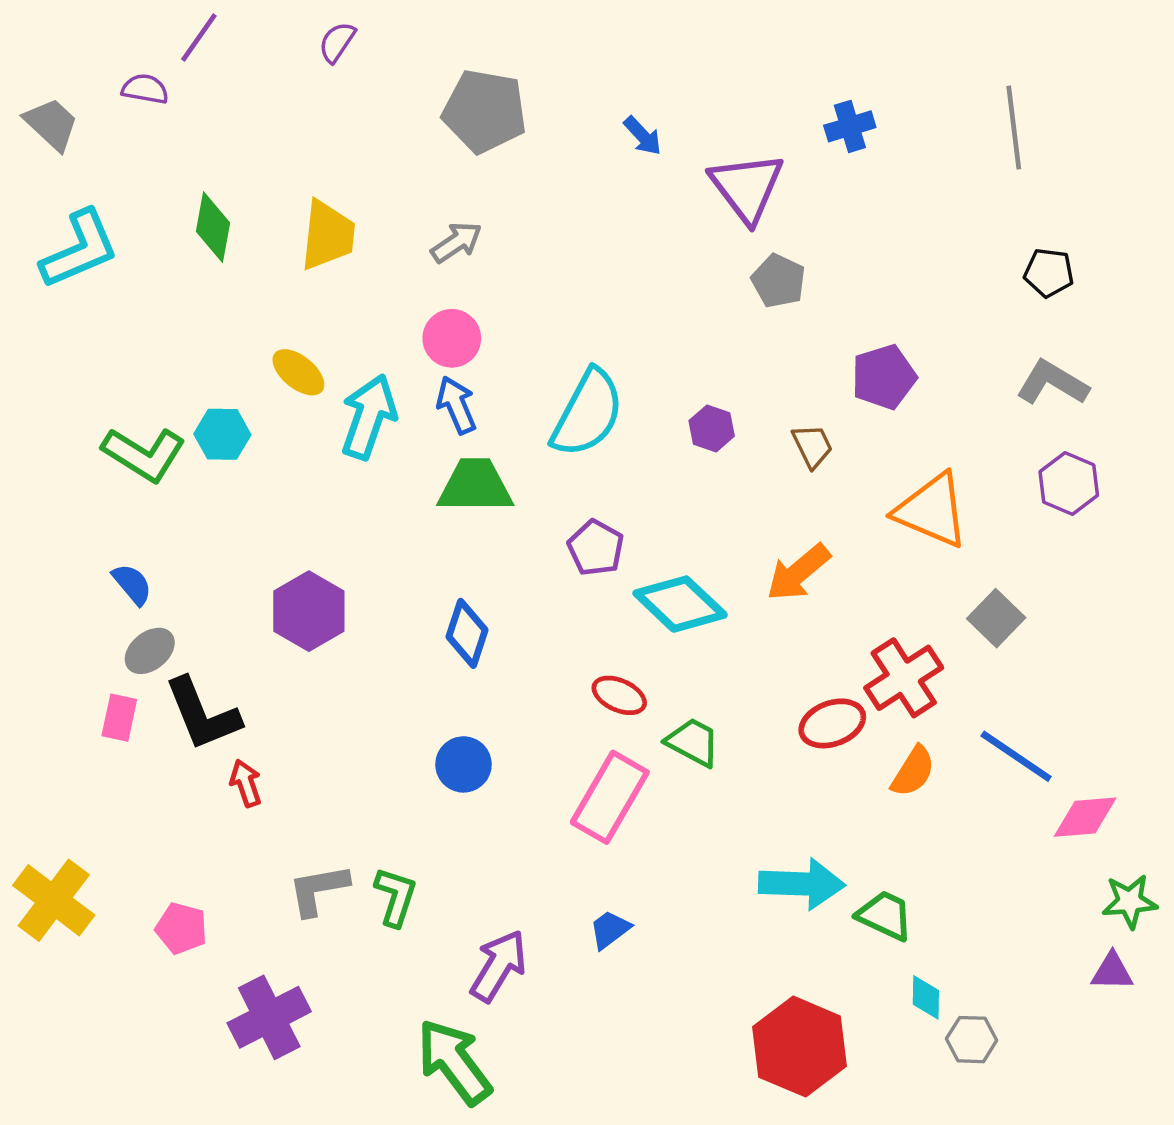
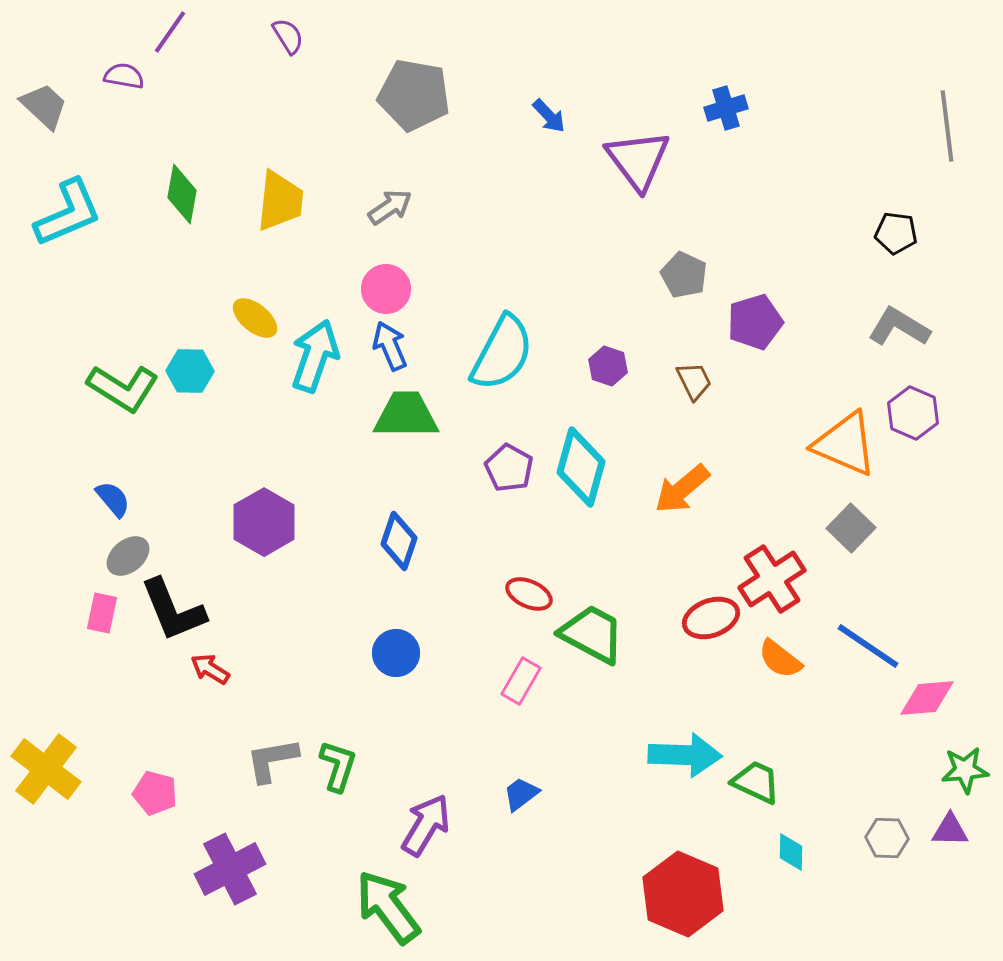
purple semicircle: (337, 42) -> (288, 36), turned 114
gray line: (1014, 128) -> (947, 126), moved
gray pentagon: (778, 281) -> (684, 275), moved
orange triangle: (932, 510) -> (845, 444), moved
cyan diamond: (680, 604) -> (581, 467), moved, turned 62
green trapezoid: (693, 742) -> (592, 634), size x1.4
orange semicircle: (913, 771) -> (780, 659), turned 96
red arrow: (246, 783) -> (210, 669), turned -39
pink rectangle: (610, 797) -> (521, 681), size x0.6
gray hexagon: (972, 1040) -> (887, 838), moved

